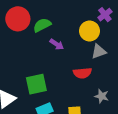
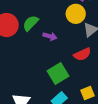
green square: (36, 84) -> (58, 73), moved

